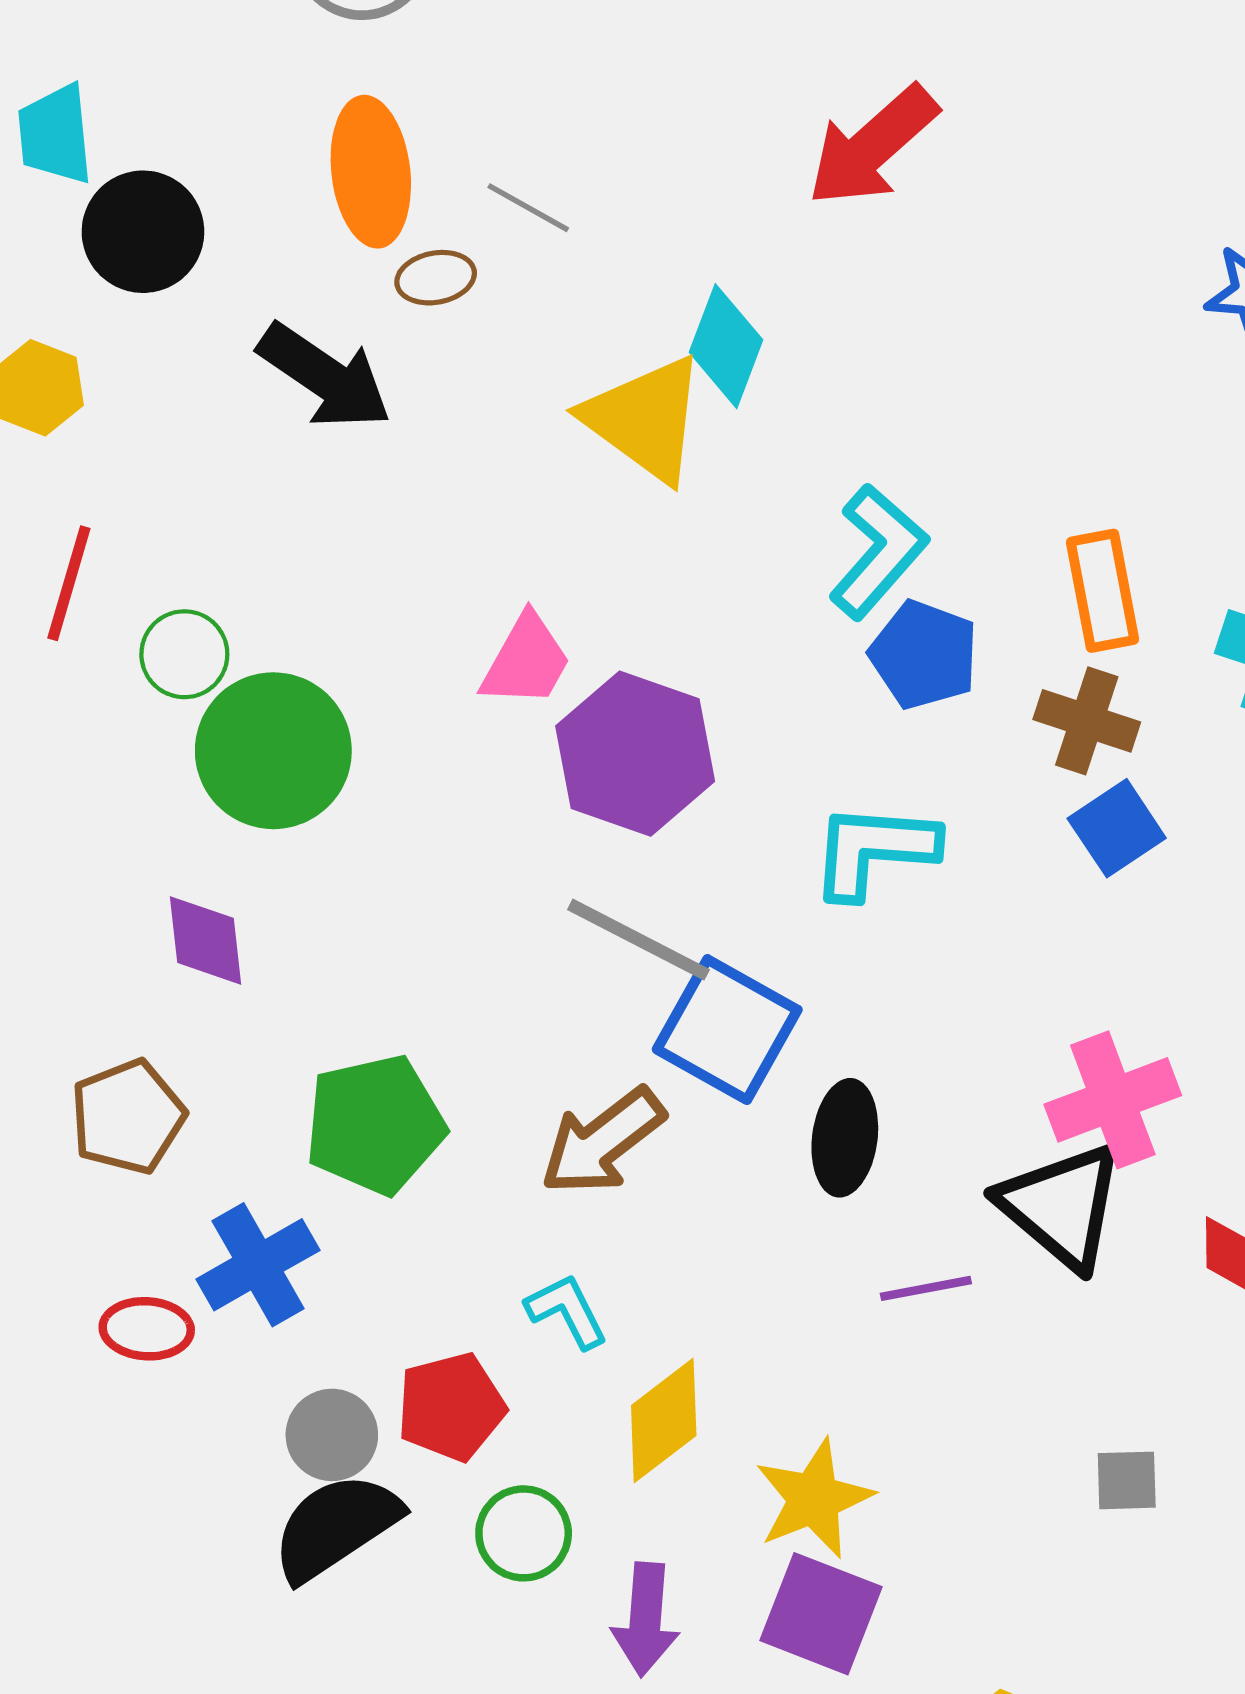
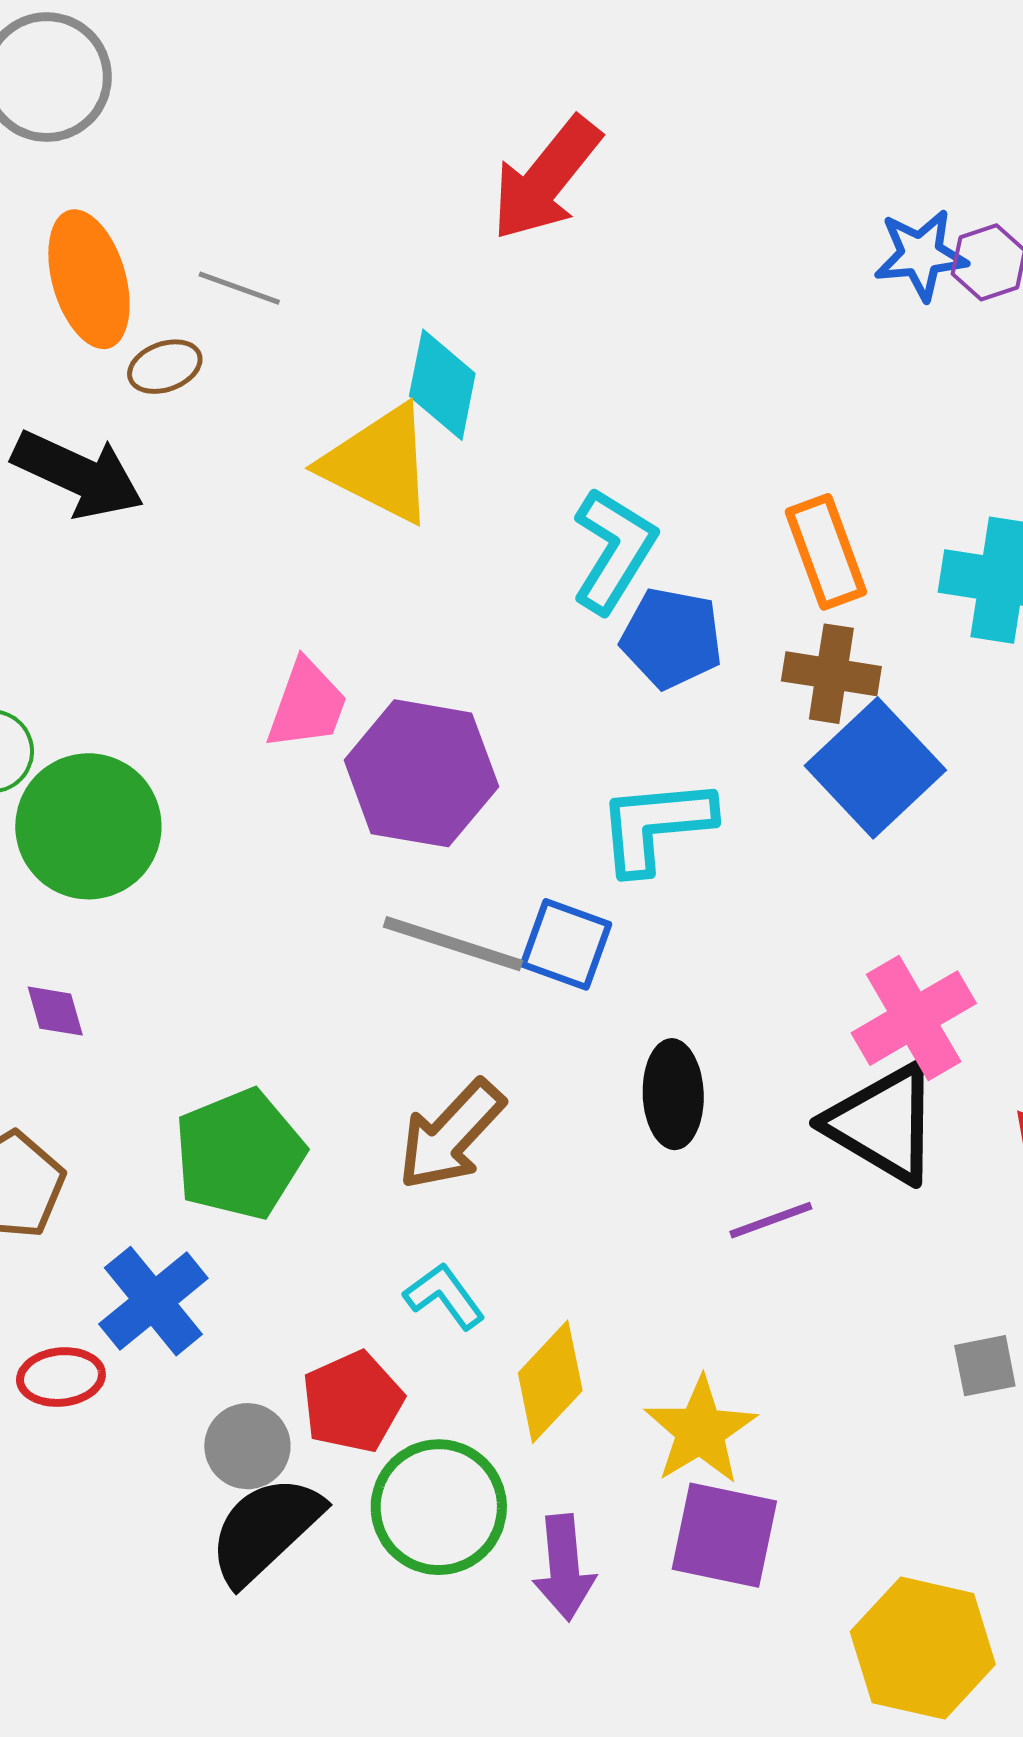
blue square: (1117, 828) -> (875, 768), size x1.5
purple diamond: (206, 940) -> (55, 1011), size x0.7
blue square: (727, 1030) -> (566, 944), moved, size x0.7
green circle: (524, 1533) -> (439, 1507), size x1.5

